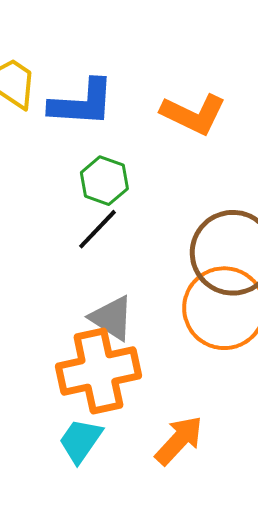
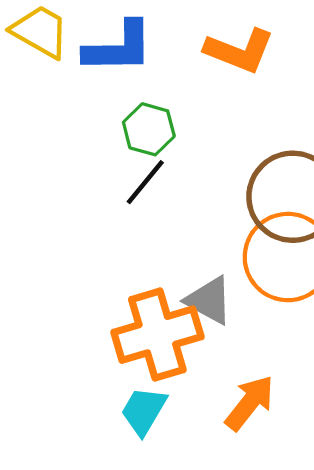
gray triangle: (112, 318) -> (209, 300), moved

